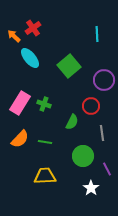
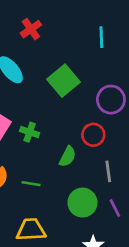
red cross: (33, 28) -> (31, 29), moved
purple line: (107, 169) -> (115, 208), moved

